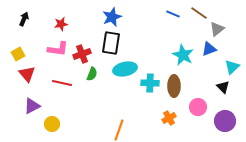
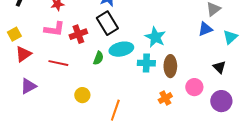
black rectangle: (111, 43) -> (107, 23), turned -40
cyan star: (183, 55) -> (155, 37), moved
cyan triangle: (232, 67) -> (230, 37), moved
red triangle: (27, 74) -> (23, 54), turned 36
green semicircle: (92, 74) -> (98, 58), moved
yellow circle: (52, 124) -> (82, 95), moved

